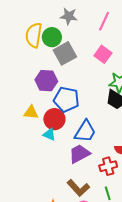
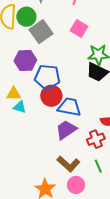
red circle: (54, 119) -> (51, 96), moved
blue trapezoid: (85, 131) -> (69, 107), turned -105
cyan triangle: (49, 134) -> (20, 107), moved

